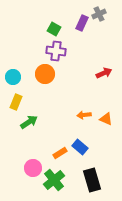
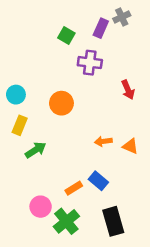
purple cross: (56, 51) -> (90, 63), moved
red arrow: (104, 73) -> (128, 90), turned 91
orange circle: (45, 74) -> (61, 103), moved

